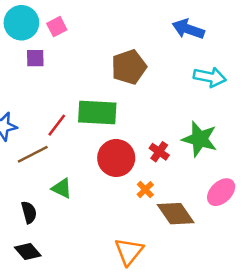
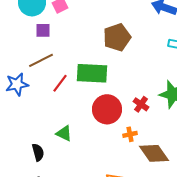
brown line: (33, 154) -> (41, 60), moved
orange cross: (145, 190) -> (130, 134), turned 32

